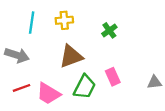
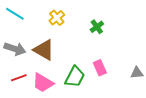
yellow cross: (64, 20) -> (57, 18), turned -35
cyan line: (32, 23) -> (15, 14), moved, turned -66
brown triangle: (71, 56) -> (44, 50), moved, turned 50

